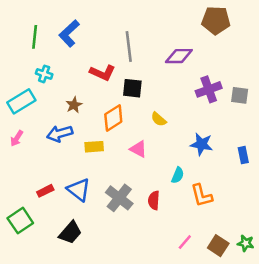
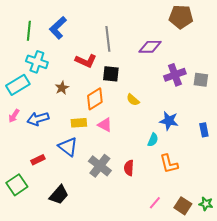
cyan cross: (44, 74) -> (37, 62), size x1.5
blue arrow: (60, 134) -> (38, 119), moved
pink triangle: (138, 149) -> (105, 125), moved
cyan semicircle: (178, 175) -> (153, 140), moved
blue triangle: (79, 190) -> (68, 147), moved

